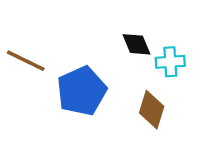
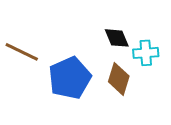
brown diamond: (152, 110) -> (119, 79), moved

